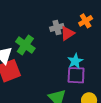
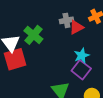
purple square: (76, 75) -> (81, 70), turned 30

